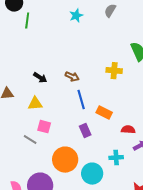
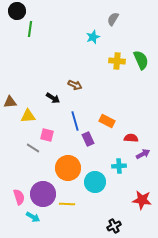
cyan star: (76, 16) -> (93, 37), moved
yellow cross: (114, 71) -> (117, 61), moved
black arrow: (40, 78) -> (53, 98), moved
blue line: (81, 100) -> (75, 121), moved
yellow triangle: (35, 104) -> (28, 116), moved

